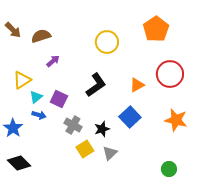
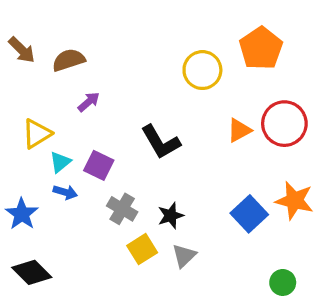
yellow circle: (107, 42) -> (202, 70), moved
black L-shape: (96, 85) -> (161, 142), turned 95
orange triangle: (137, 85) -> (239, 130), moved
blue square: (130, 117) -> (249, 214), moved

